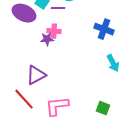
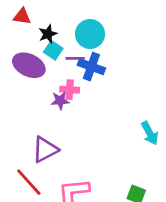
blue cross: (104, 29) -> (91, 67), moved

